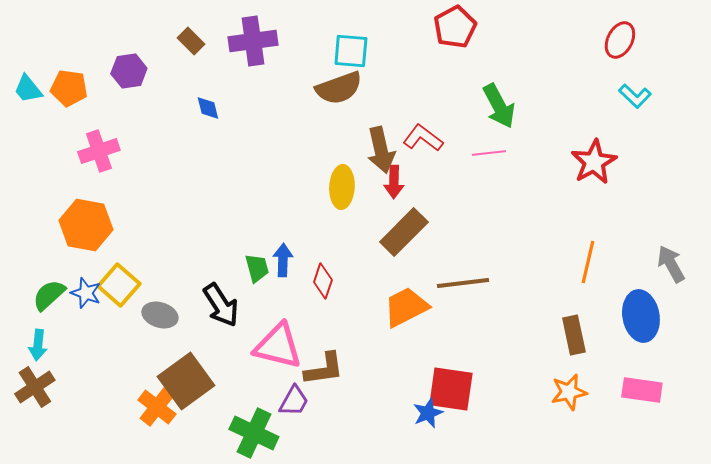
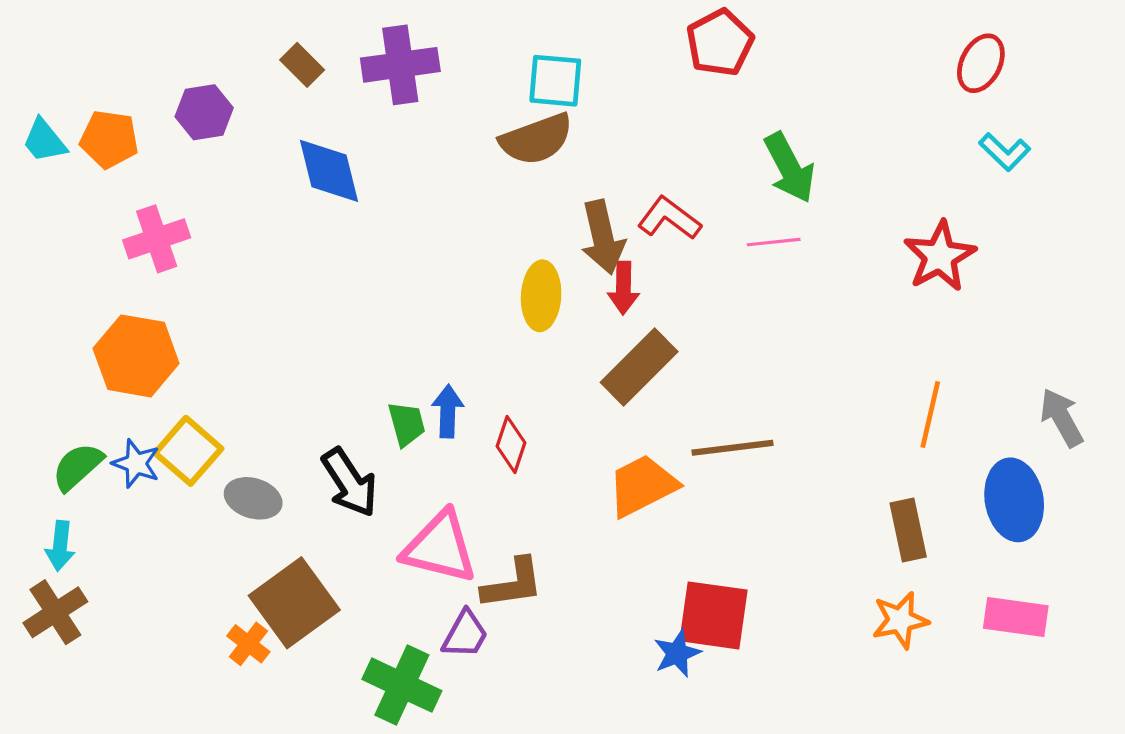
blue diamond: (208, 108) -> (329, 171), size x1.8
orange cross: (157, 407) -> (248, 644), size x0.7

